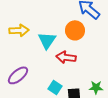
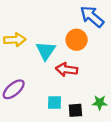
cyan square: (55, 87) -> (54, 103), turned -32

